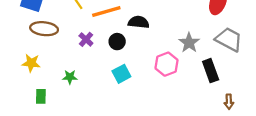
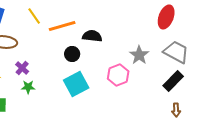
purple cross: (86, 39) -> (22, 68), moved
black rectangle: (211, 71) -> (173, 81), moved, turned 65
cyan square: (121, 74) -> (76, 84), size x1.4

